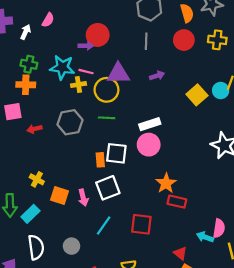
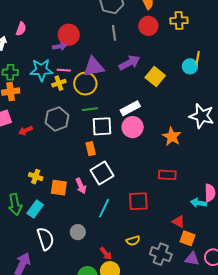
purple arrow: (157, 76) -> (129, 63), size x1.5
yellow square: (197, 95) -> (155, 76), moved
white square: (116, 153) -> (102, 126), moved
orange star: (166, 183) -> (172, 137), moved

